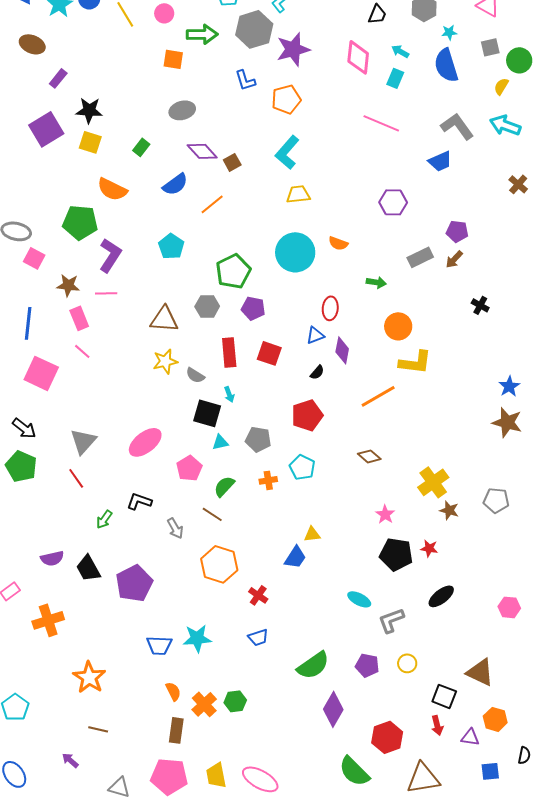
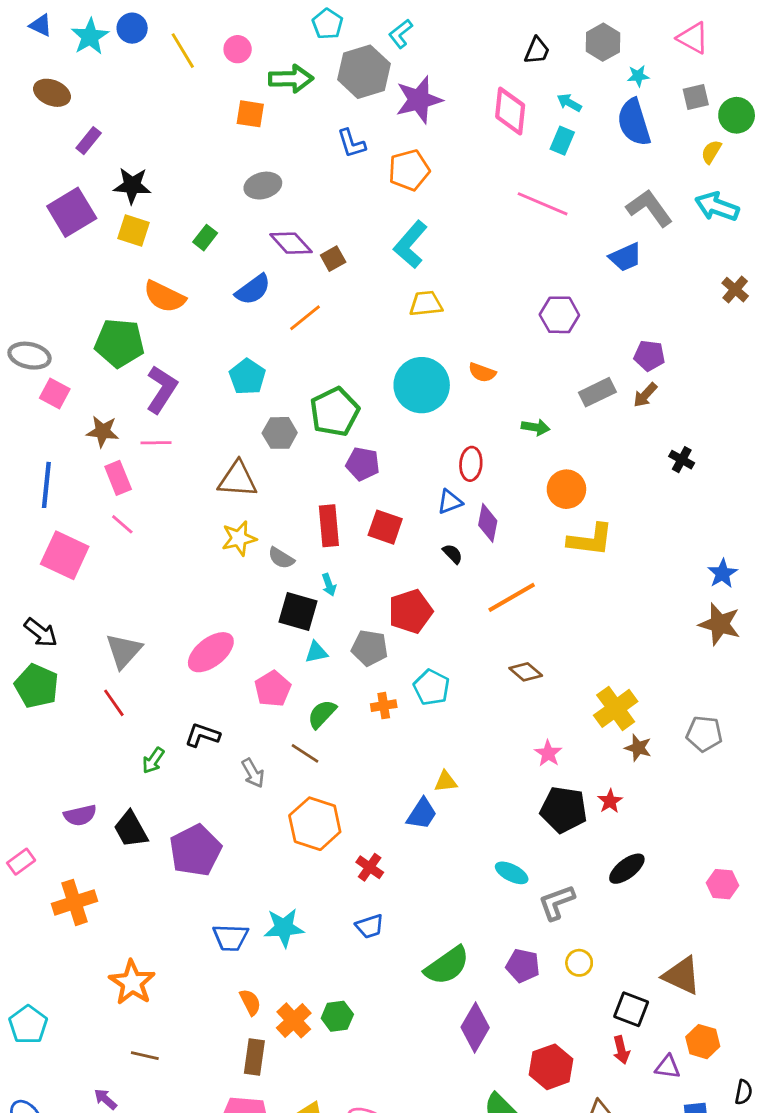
gray hexagon: (207, 306) -> (280, 433), moved
black semicircle: (317, 372) -> (453, 554), turned -84
orange line: (378, 396) -> (512, 597), moved
red pentagon: (307, 415) -> (410, 611), moved
red star: (429, 548) -> (610, 801), turned 30

